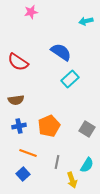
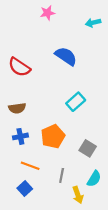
pink star: (31, 12) -> (47, 13), moved
cyan rectangle: (70, 79) -> (76, 102), moved
gray square: (87, 129) -> (88, 148), moved

